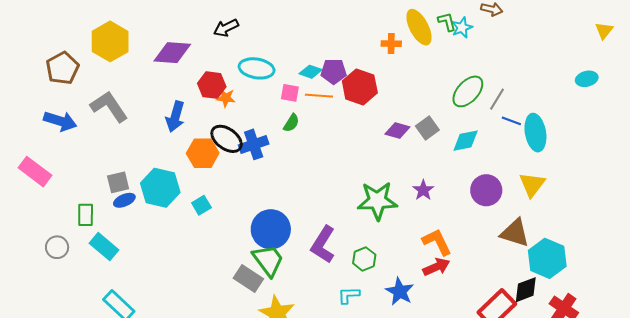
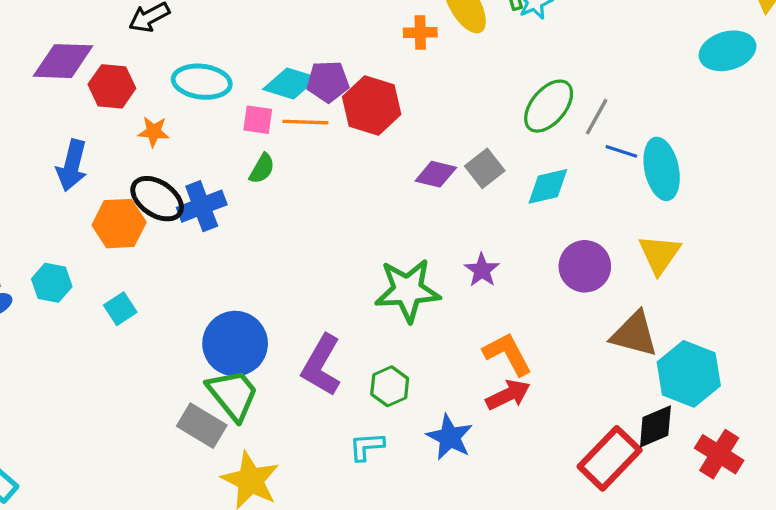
cyan diamond: (311, 72) -> (290, 84), size x1.4
cyan ellipse: (587, 79) -> (727, 51), moved, size x1.5
red hexagon: (212, 85) -> (112, 86), moved
cyan hexagon: (160, 188) -> (52, 283), size x0.6

